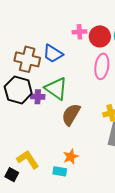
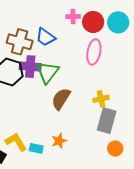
green triangle: (56, 88) -> (47, 72), turned 30
purple cross: (38, 97) -> (30, 67), moved, size x1.5
cyan rectangle: (60, 171) -> (36, 148), moved

